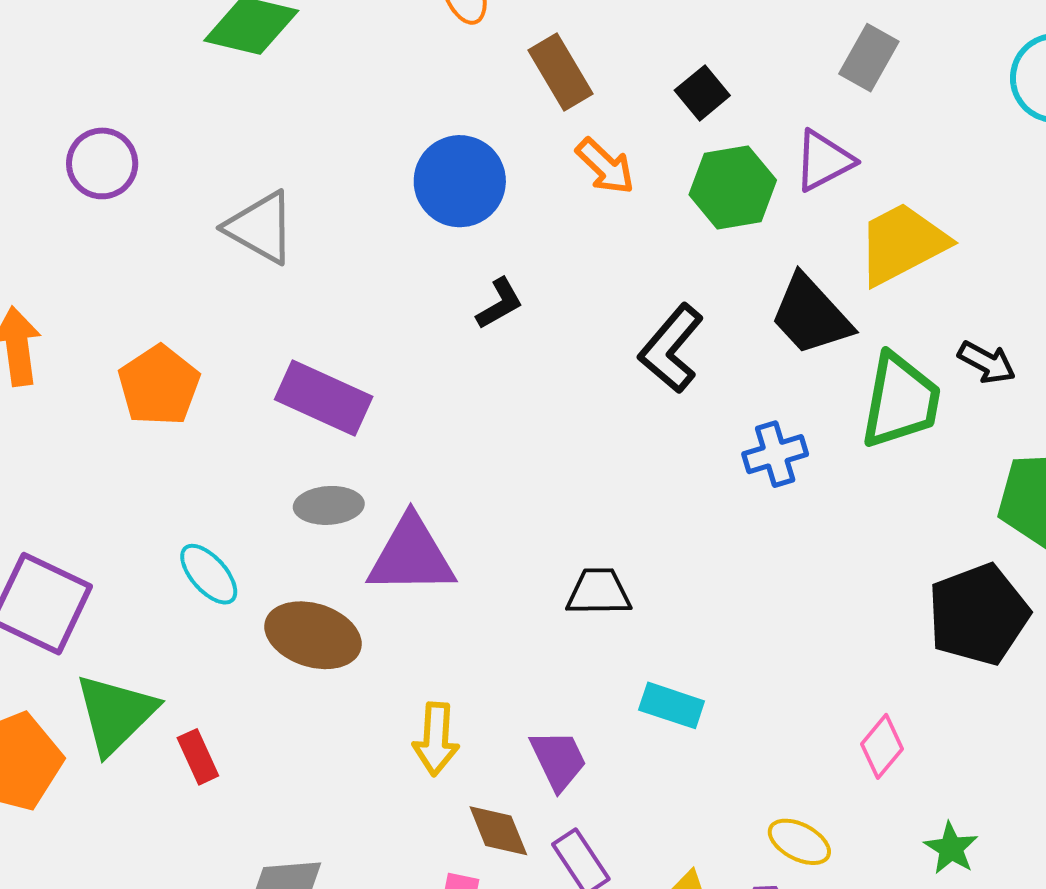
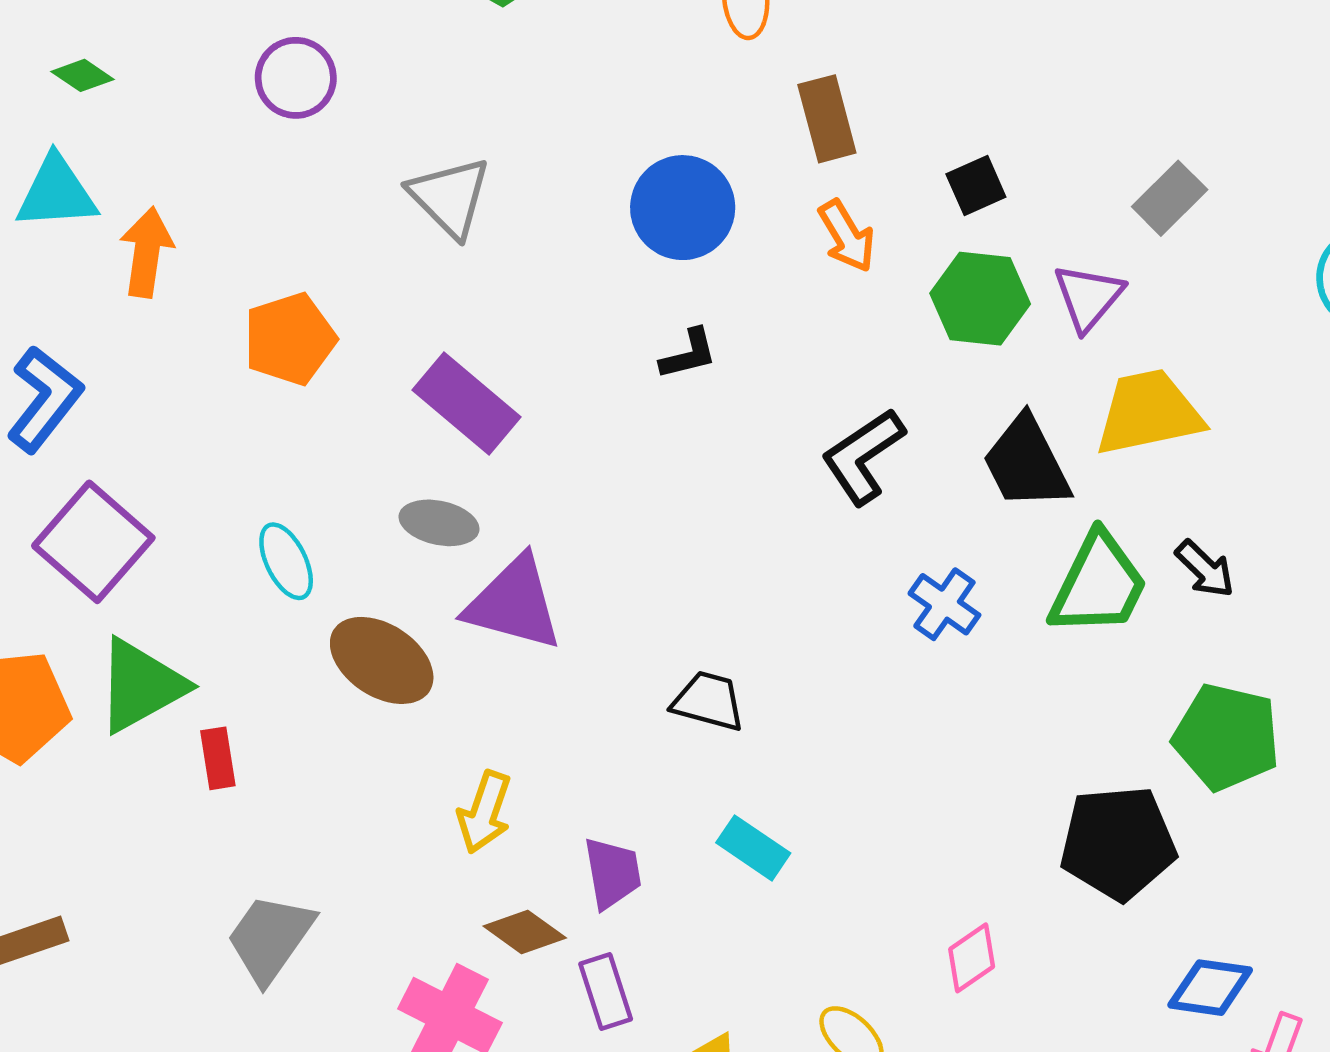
purple triangle: (824, 161) -> (1088, 297), turned -38
blue cross: (775, 454) -> (944, 604), turned 36
brown diamond: (498, 831) -> (525, 932), turned -48

